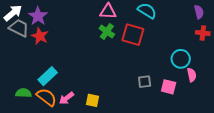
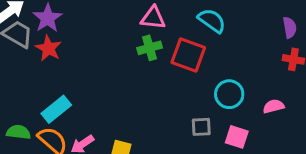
green cross: (107, 31) -> (150, 48), turned 35
cyan circle: (181, 59) -> (229, 94), moved
pink semicircle: (192, 75) -> (274, 106), moved, turned -96

